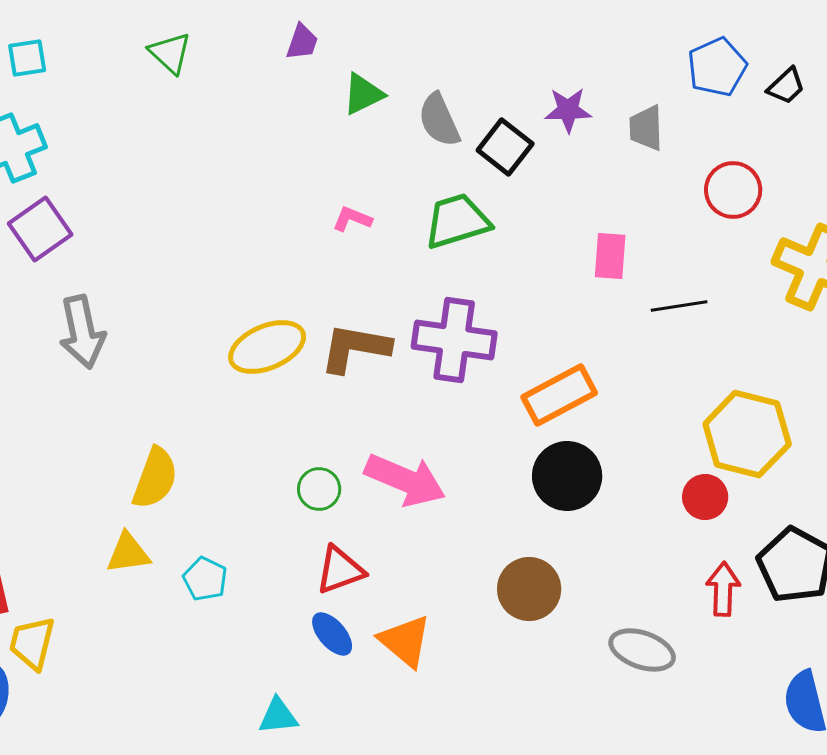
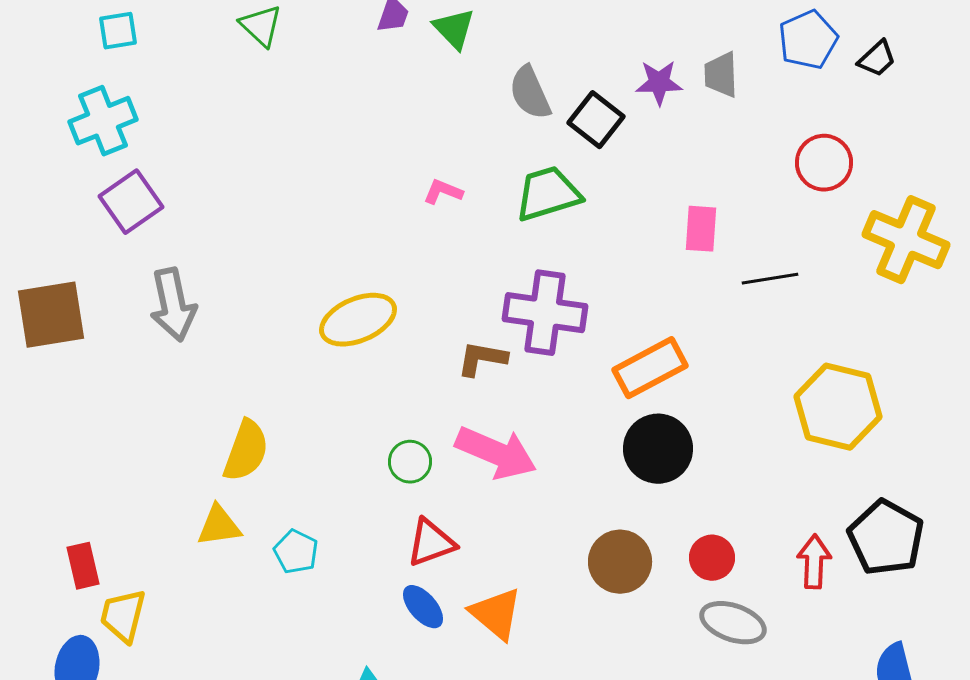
green triangle: (363, 94) -> (454, 29), moved, turned -48
gray trapezoid: (646, 128) -> (721, 75), moved
brown L-shape: (355, 348) -> (482, 359), moved, size x0.7
red circle: (705, 497) -> (712, 558), moved

